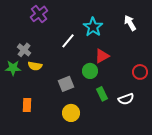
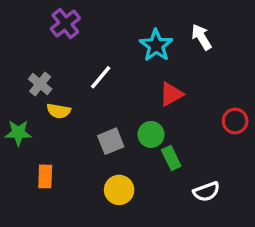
white arrow: (130, 23) -> (201, 37), moved
white line: (68, 41) -> (101, 77), moved
green star: (13, 68) -> (18, 133), moved
green circle: (90, 71) -> (151, 134), moved
white semicircle: (126, 99) -> (206, 192), moved

